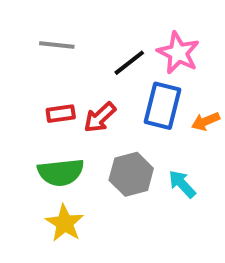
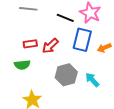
black line: (129, 63) -> (65, 18), turned 60
green semicircle: (61, 172) -> (22, 65), moved, size x0.7

